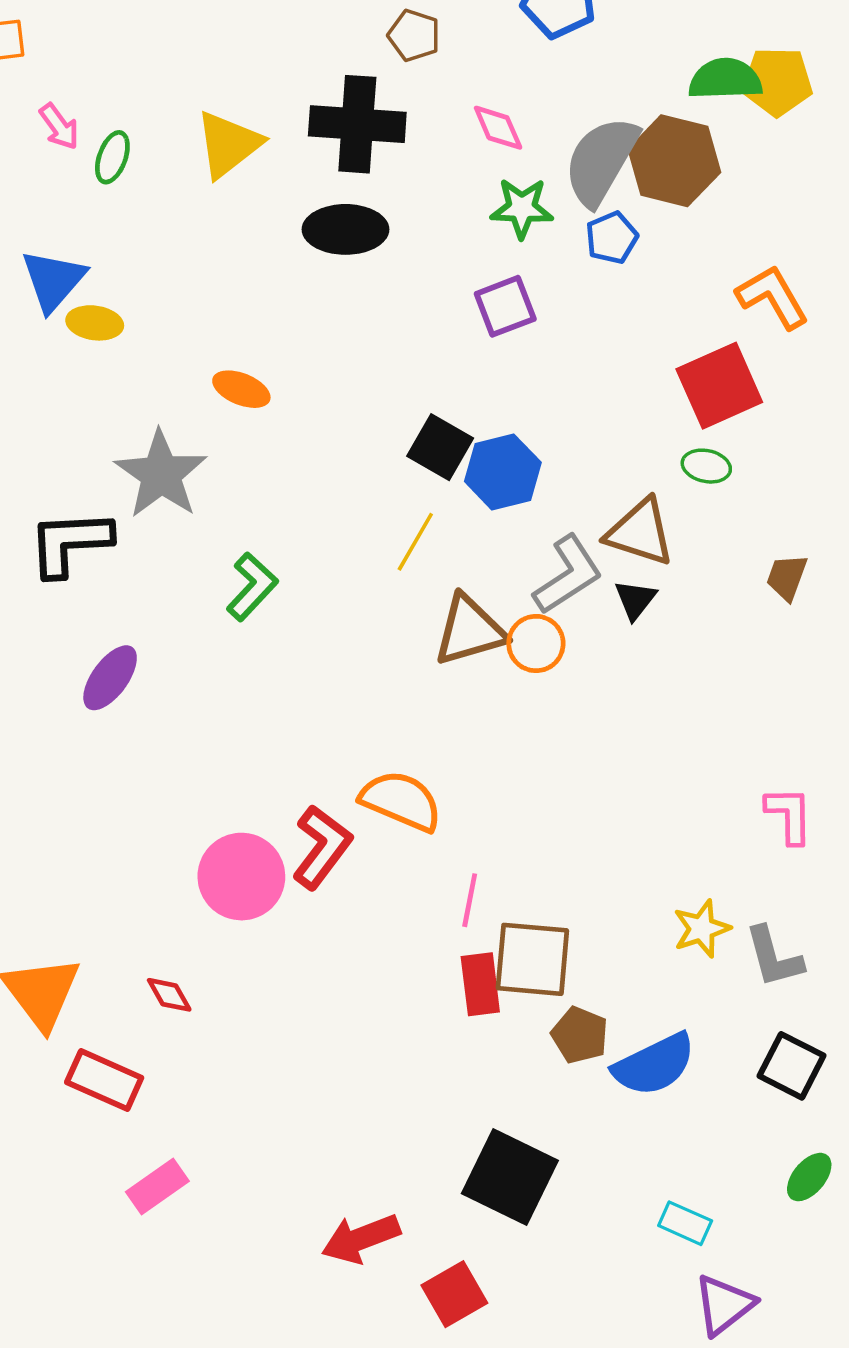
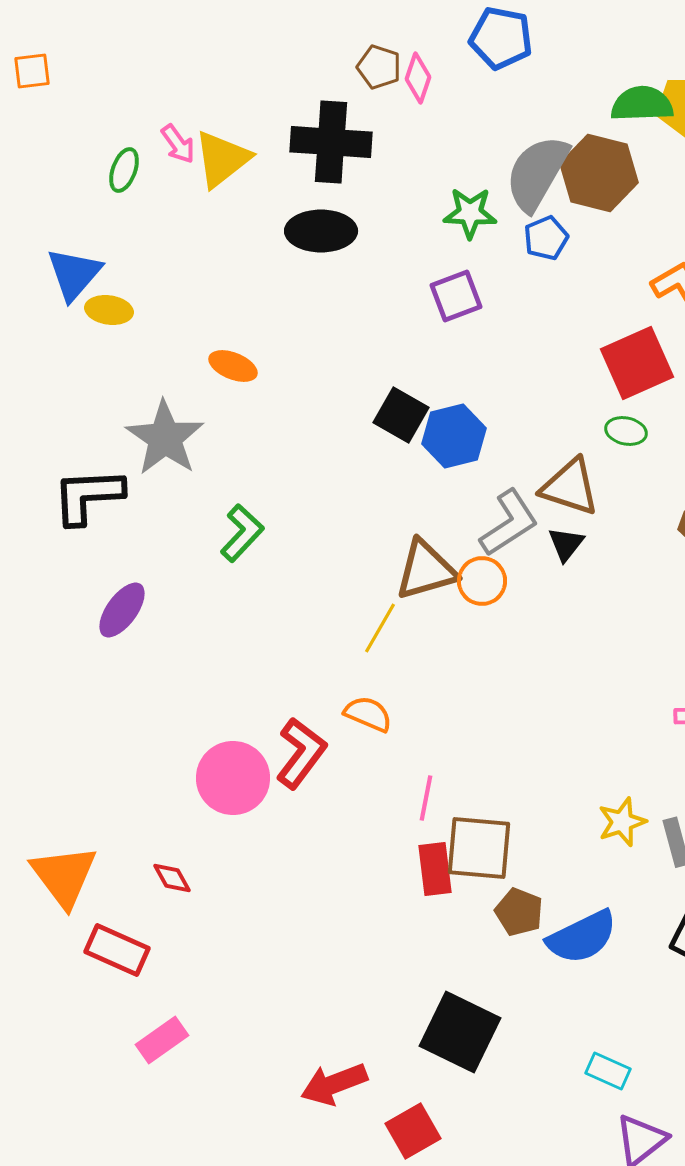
pink arrow: (59, 127) -> (178, 144), moved
pink diamond: (498, 128) -> (418, 78), moved, turned 42
yellow line: (415, 542) -> (380, 628), moved
orange semicircle: (401, 801) -> (368, 714), size x0.7

